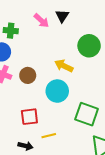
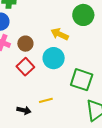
red square: (29, 117) -> (25, 67), moved, turned -36

